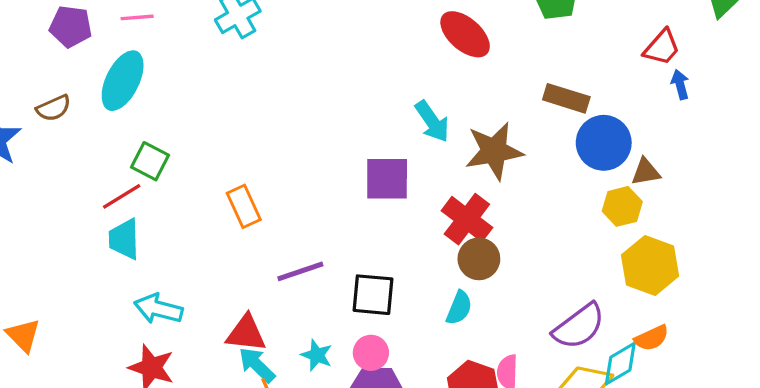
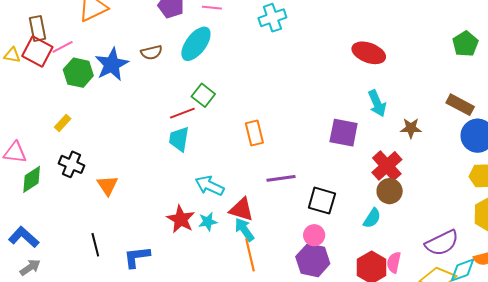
red ellipse: (465, 34) -> (369, 53), moved, turned -32
brown star: (494, 151) -> (411, 128), size x0.6
cyan arrow: (158, 309) -> (210, 186), moved
cyan star: (317, 355) -> (208, 222), moved, turned 30

